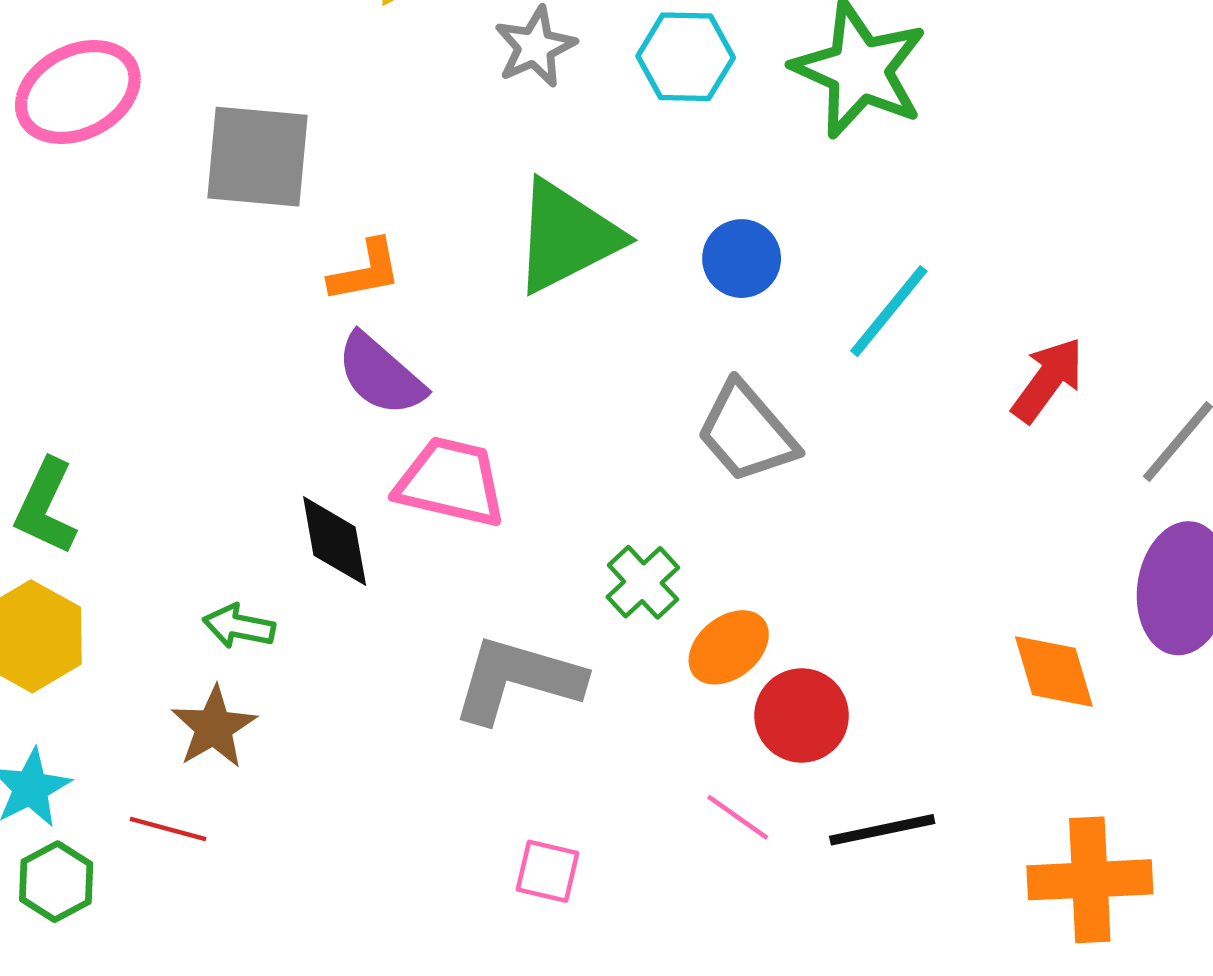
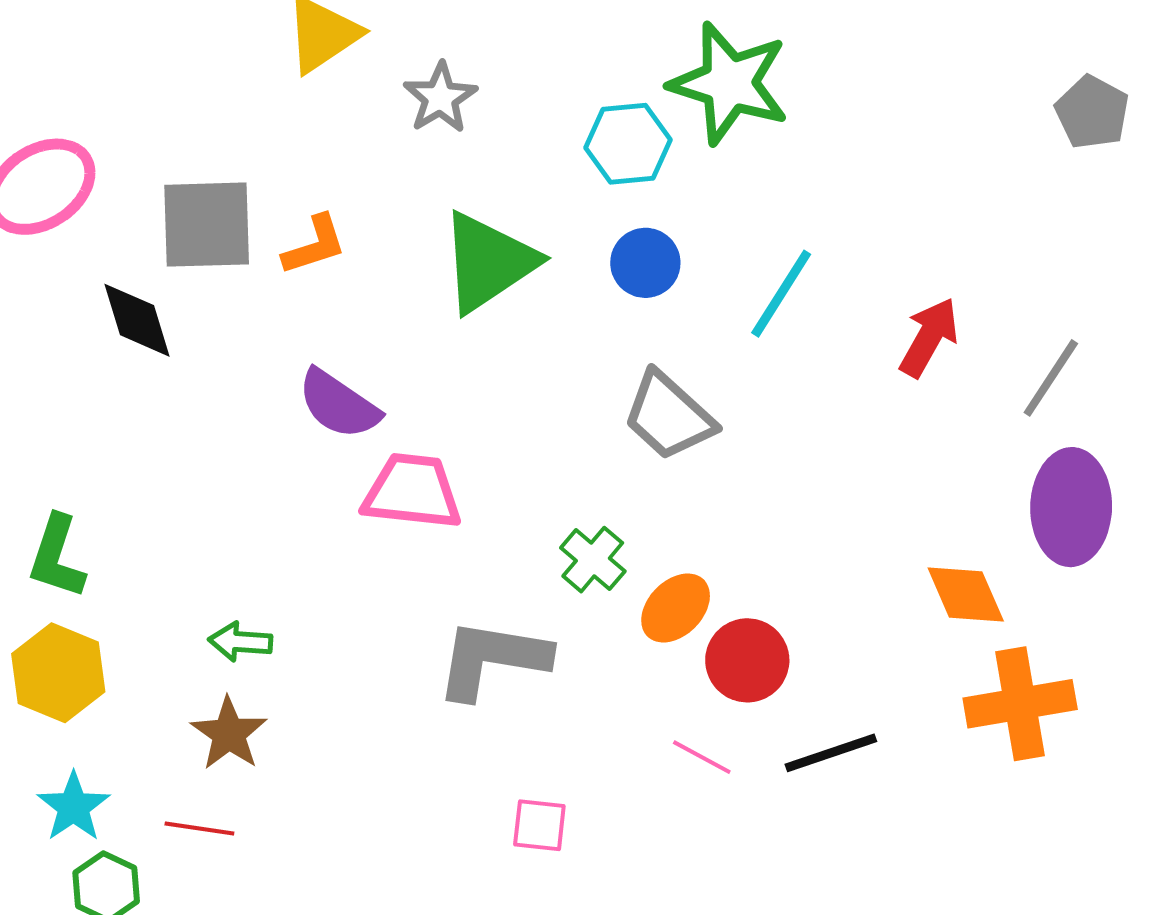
cyan hexagon: (686, 57) -> (628, 144), moved
orange L-shape: (365, 271) -> (314, 245), moved
black diamond: (335, 541) -> (137, 320), moved
orange cross: (1090, 880) -> (1020, 704), moved

